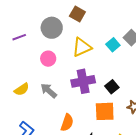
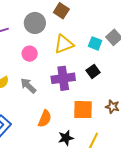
cyan square: (113, 45) -> (95, 43), turned -32
black square: (112, 87) -> (93, 71), moved

